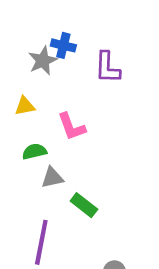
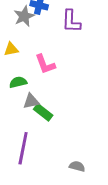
green rectangle: (84, 205) -> (43, 112), moved

